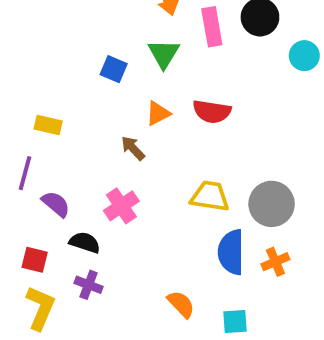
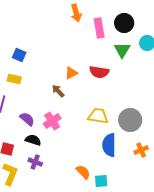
green triangle: (164, 54) -> (122, 50), moved
blue square: (114, 69) -> (19, 55), moved
purple semicircle: (56, 204) -> (27, 119), moved
orange cross: (275, 262) -> (141, 150), moved
cyan square: (235, 321) -> (101, 181), moved

